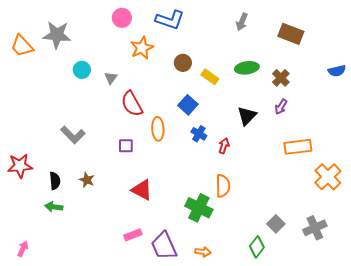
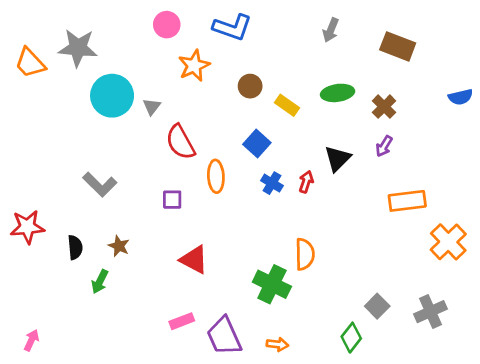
cyan circle: (82, 70) -> (112, 96), size x1.8
red arrow: (224, 146) -> (306, 182), moved
green arrow: (54, 207) -> (100, 282), moved, turned -72

